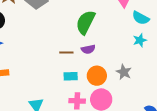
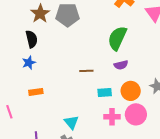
brown line: (66, 52) -> (86, 71), moved

